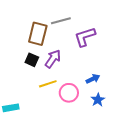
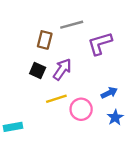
brown rectangle: (38, 34) -> (45, 40), size x0.7

